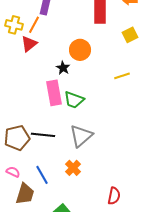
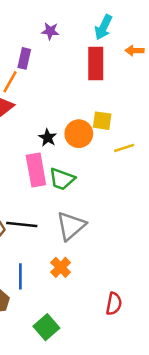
yellow square: (130, 35) -> (102, 121), moved, turned 35
orange circle: (80, 50) -> (79, 134), moved
blue line: (42, 175) -> (20, 276), turned 30

